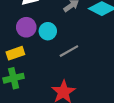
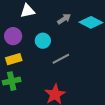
purple circle: (26, 27) -> (13, 36), moved

